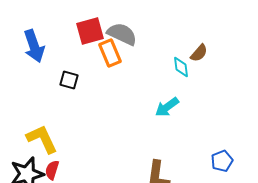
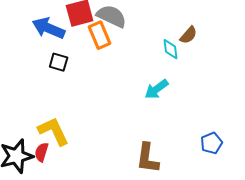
blue arrow: (34, 46) -> (49, 28), moved, turned 132
yellow L-shape: (42, 139) -> (54, 131), moved

